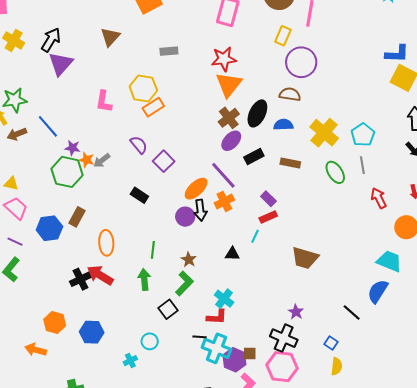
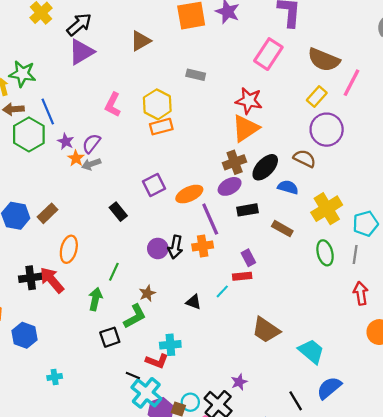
purple semicircle: (139, 145) -> (91, 143), moved, turned -120
green hexagon: (67, 172) -> (29, 134), moved
orange ellipse: (196, 189) -> (189, 194), moved
cyan trapezoid: (389, 261) -> (311, 351), moved
cyan cross: (224, 299) -> (170, 345), turned 30
cyan circle: (150, 341) -> (190, 402), moved

